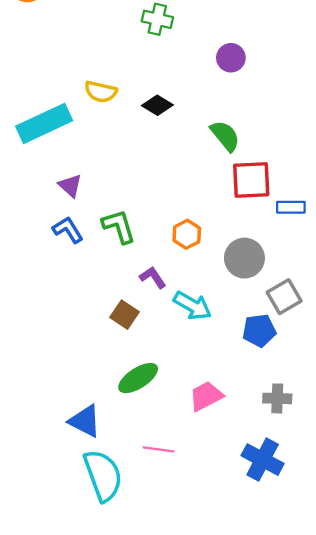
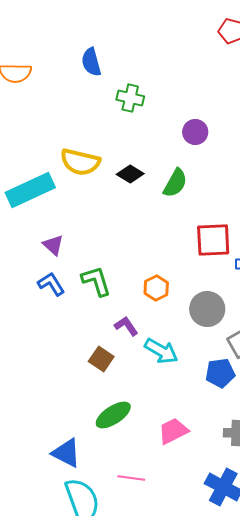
yellow semicircle: (101, 92) -> (80, 162), size x1.4
green semicircle: (225, 136) -> (175, 183), moved, turned 68

